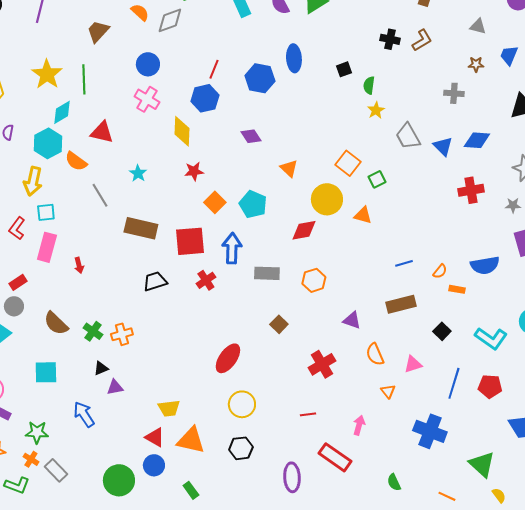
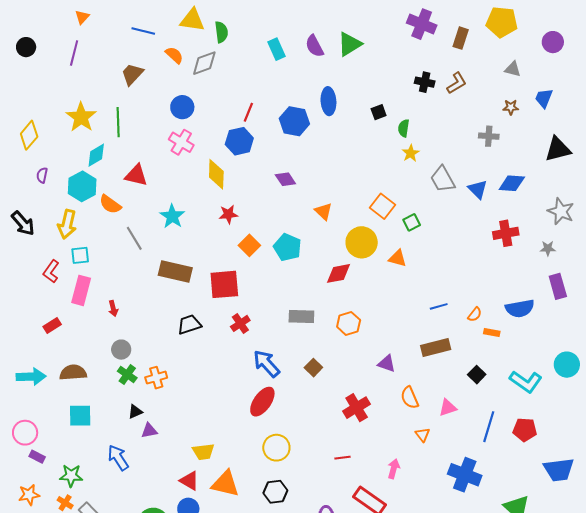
cyan star: (138, 173) -> (172, 216), size x1.4
blue arrow: (232, 248) -> (266, 364), moved, turned -44
gray circle: (14, 306) -> (121, 350), moved
brown semicircle: (56, 323) -> (73, 373), moved, turned 132

